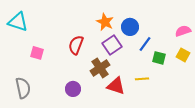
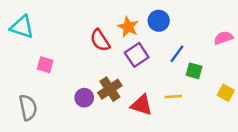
blue circle: (130, 27) -> (159, 21), moved
red semicircle: (76, 45) -> (100, 40), moved, turned -54
yellow square: (183, 55) -> (226, 93), moved
brown cross: (100, 68) -> (110, 89), moved
purple circle: (73, 89) -> (84, 98), moved

